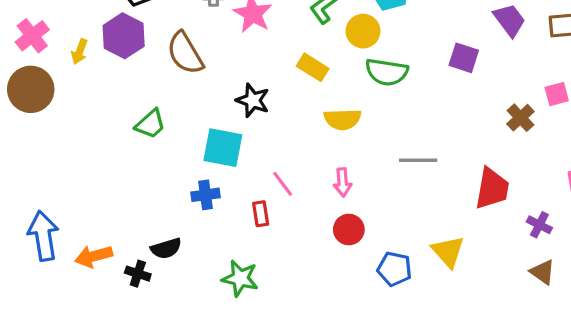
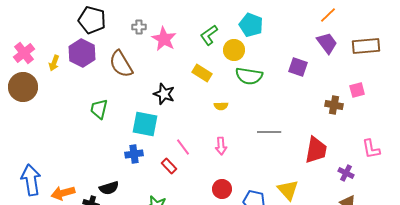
brown cross: (520, 118) -> (334, 105), turned -36
yellow semicircle: (343, 119) -> (221, 106), size x0.6
green trapezoid: (150, 124) -> (99, 109), turned 145
red rectangle: (261, 214) -> (169, 166), turned -35
red circle: (349, 230) -> (222, 189), moved

